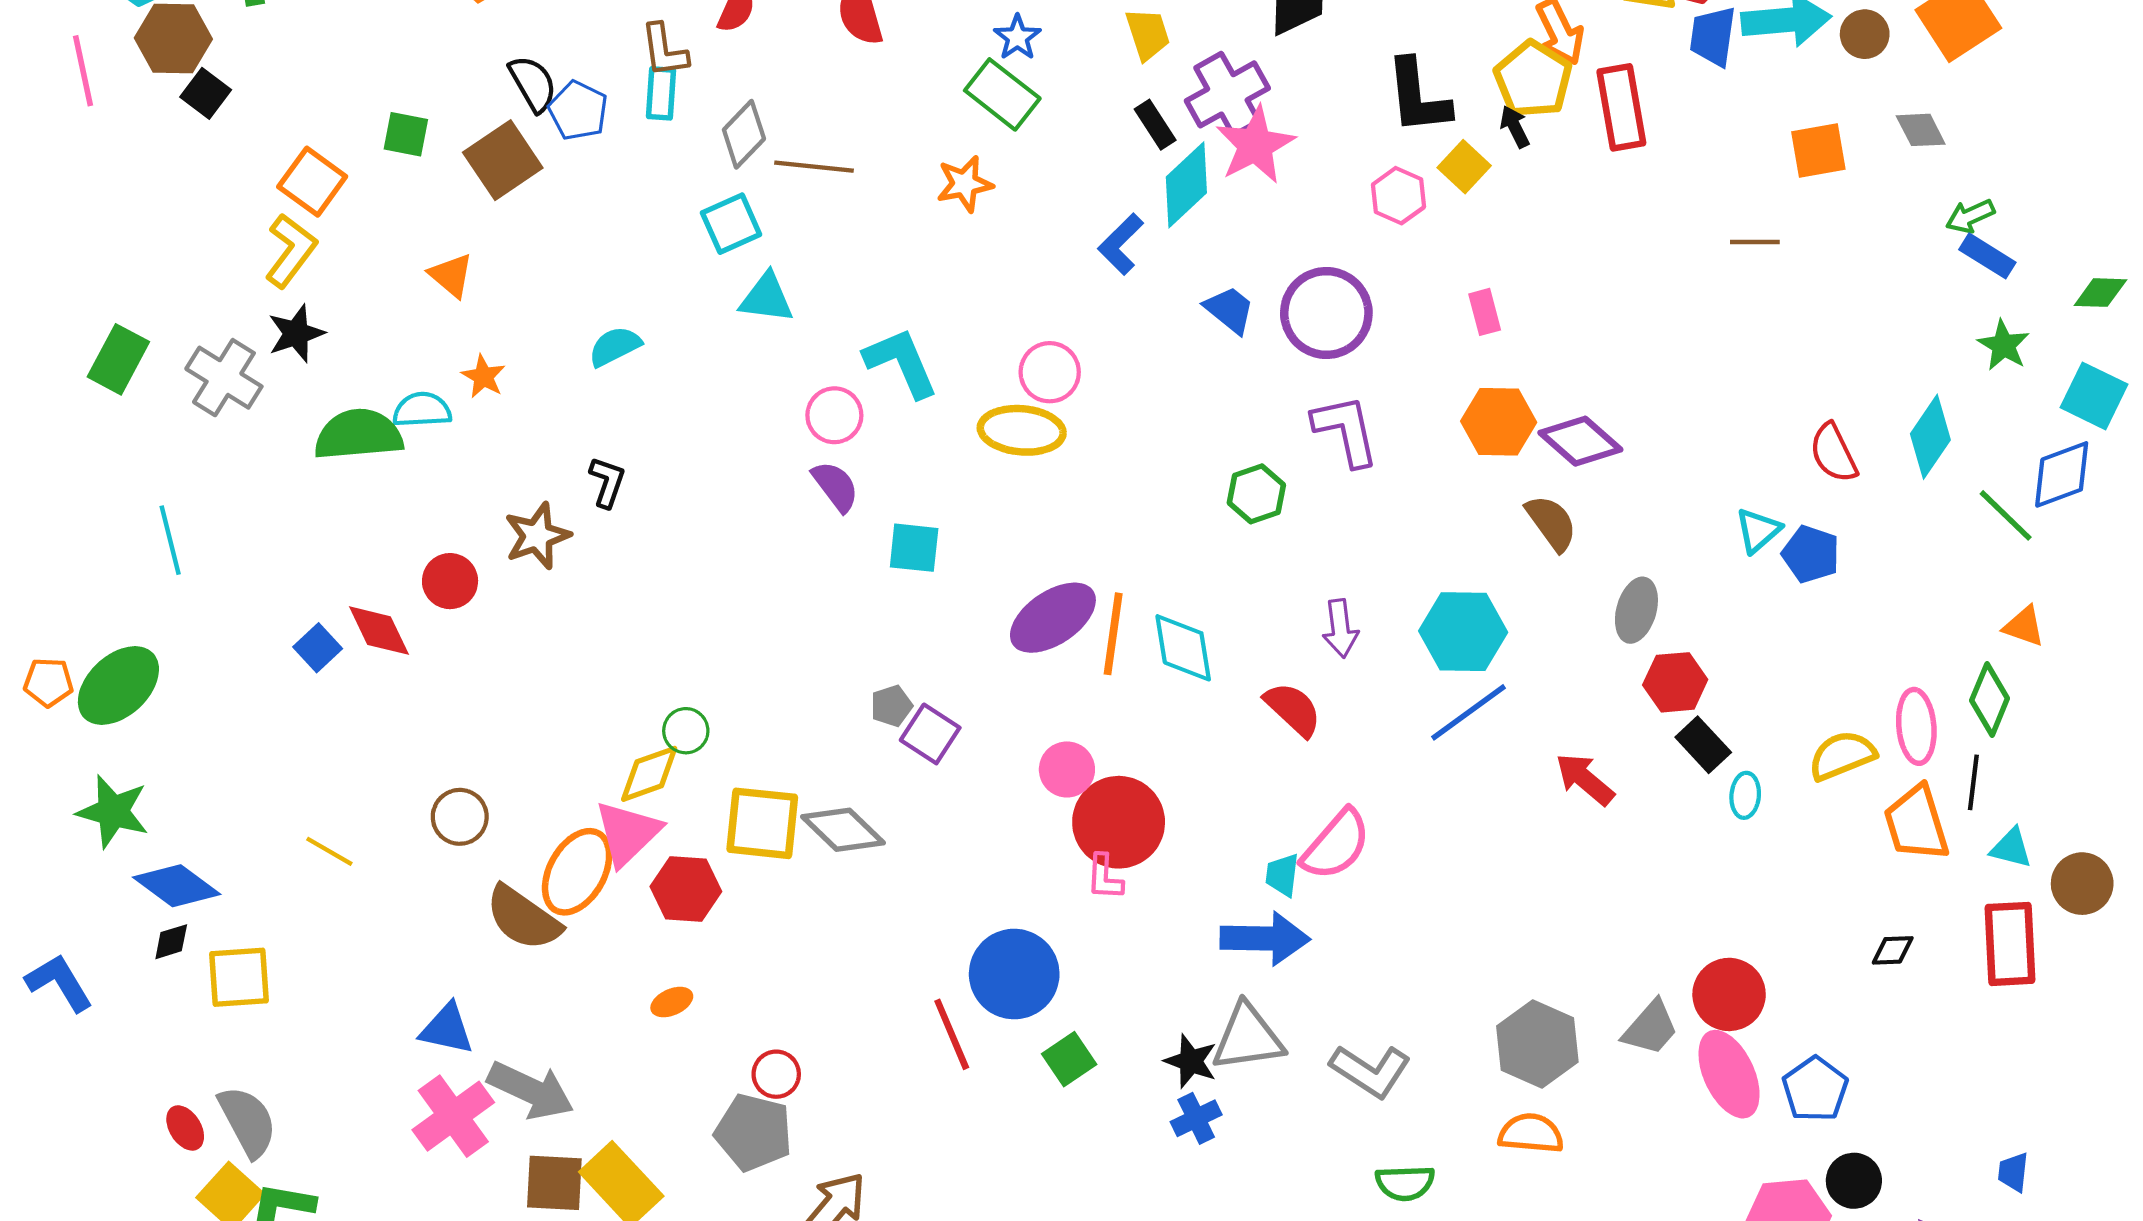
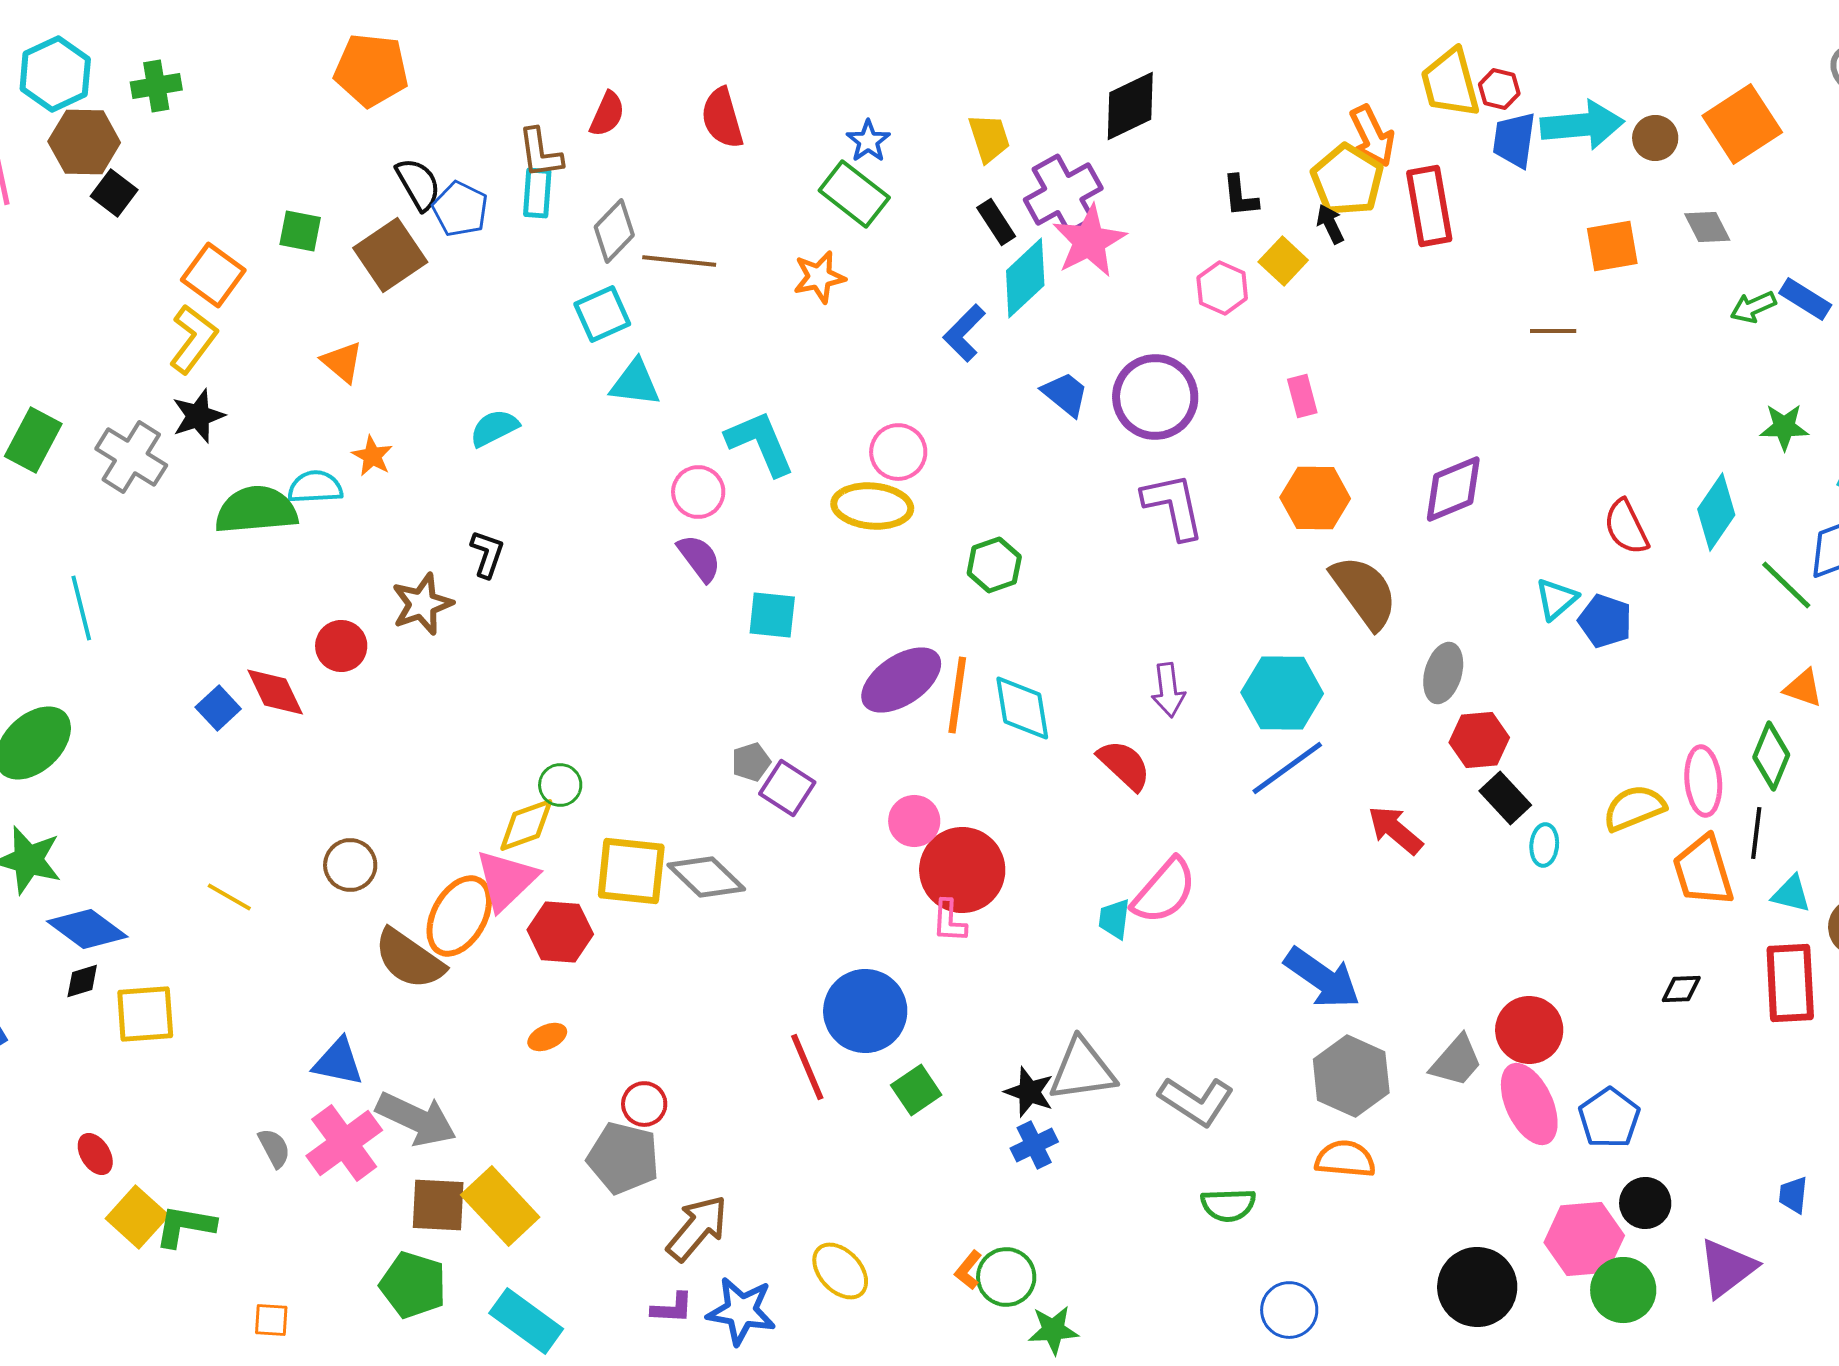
black L-shape: (1418, 97) -> (1240, 196), size x0.6
blue rectangle: (1987, 256) -> (1805, 299), moved
green star: (2004, 345) -> (1784, 427), turned -30
purple diamond: (1580, 441) -> (1453, 489), moved, turned -64
green hexagon: (1256, 494) -> (994, 565), moved
brown semicircle: (1551, 523) -> (1364, 592), size x1.4
blue arrow: (1265, 938) -> (1322, 978), moved, turned 34
gray semicircle: (248, 1122) -> (274, 1148), moved, size x0.6

